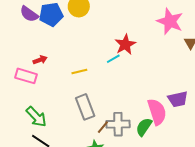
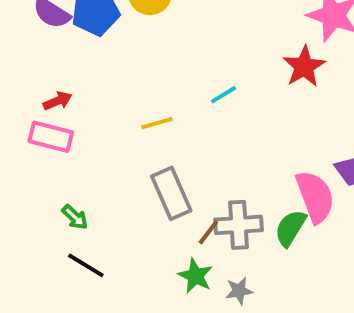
red star: (125, 44) -> (304, 67), moved
red arrow: (40, 60) -> (58, 101), moved
green arrow: (36, 117) -> (75, 217), size x0.6

